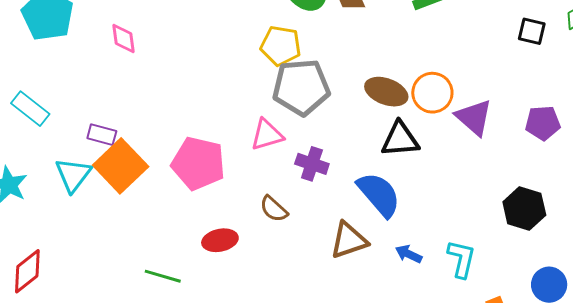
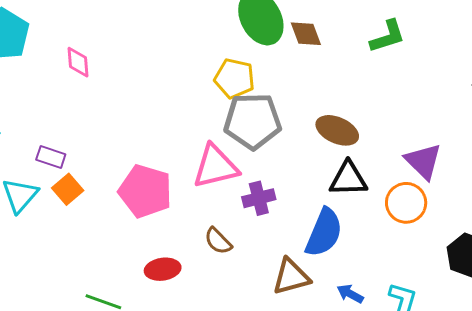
orange circle: (432, 93) -> (406, 203), moved
pink triangle: (267, 135) -> (215, 167), size x1.4
purple cross: (312, 164) -> (259, 198), turned -36
orange square: (121, 166) -> (68, 189), size x0.6
blue semicircle: (379, 194) -> (324, 233), turned 60

